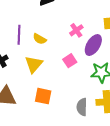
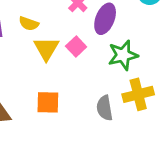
yellow triangle: (34, 64) -> (46, 49), moved

